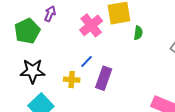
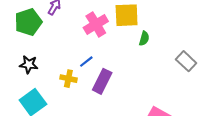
black star: (33, 71) -> (29, 65), size x0.7

